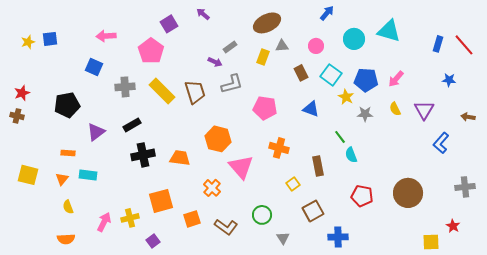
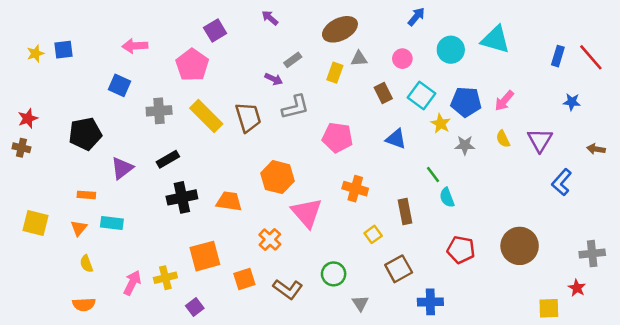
purple arrow: (203, 14) -> (270, 18), moved
gray cross: (465, 187) -> (592, 254), moved

